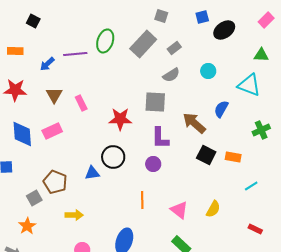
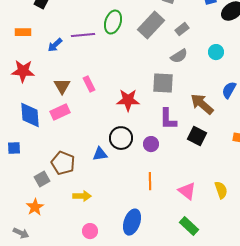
brown triangle: (54, 95) -> (62, 86), moved
black square: (206, 155) -> (197, 136), moved
purple circle: (153, 164) -> (151, 144), moved
yellow semicircle: (213, 209) -> (221, 190), turned -48

